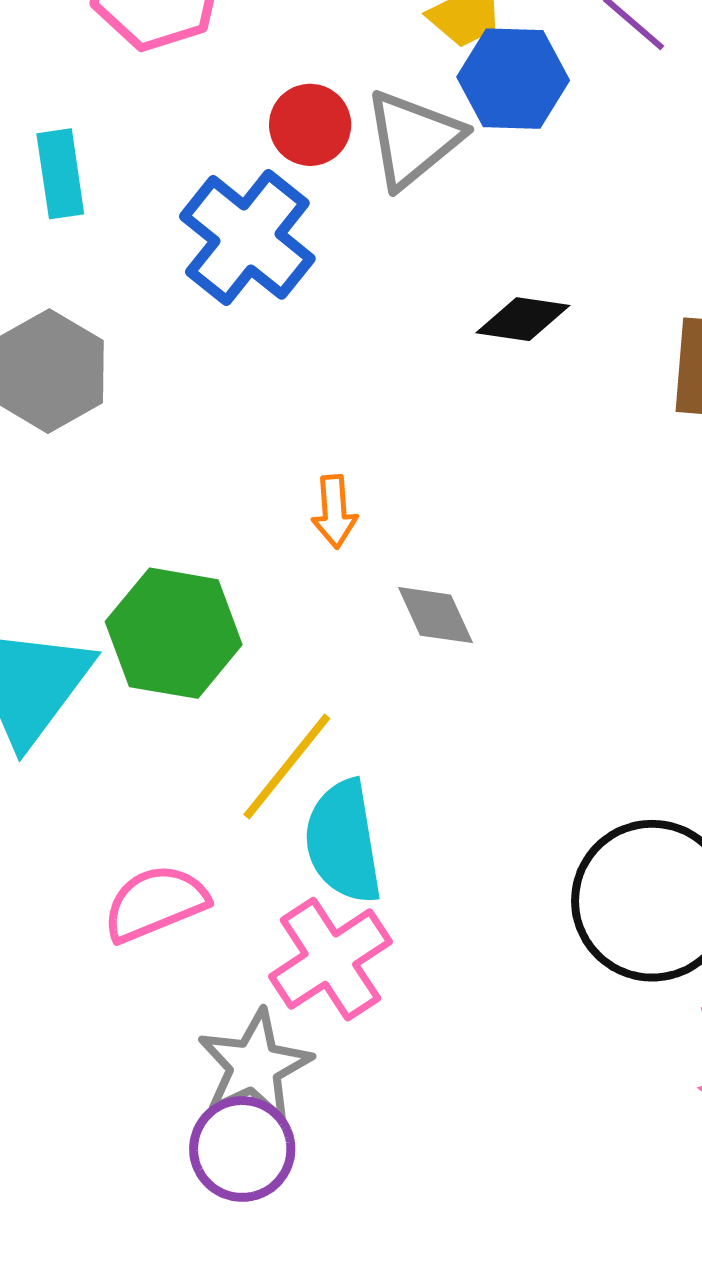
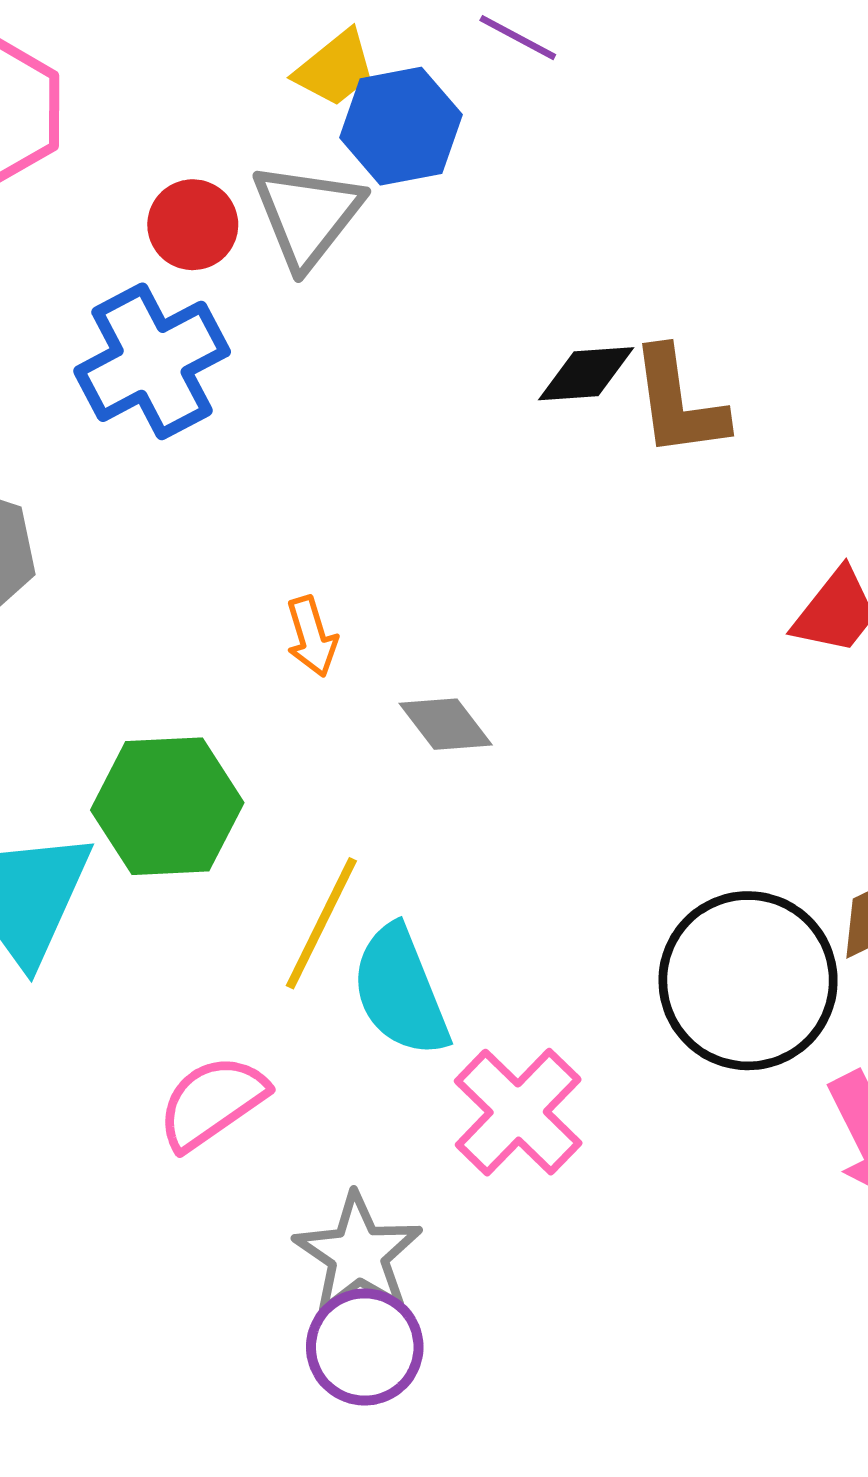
blue cross: (247, 237) -> (152, 361), turned 36
black diamond: (523, 319) -> (586, 374), moved
pink cross: (330, 959) -> (518, 1112), moved

